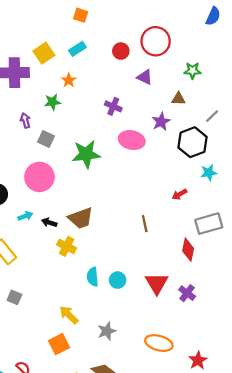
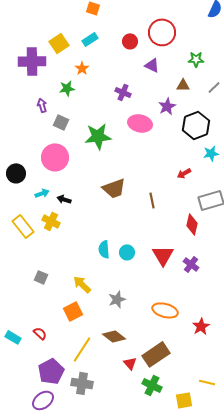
gray line: (212, 116) -> (214, 87), moved
brown trapezoid: (81, 218) -> (114, 188), moved
yellow cross: (67, 246) -> (51, 221), moved
gray square: (14, 297) -> (41, 277), moved

